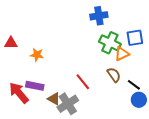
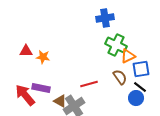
blue square: (135, 38) -> (141, 69), moved
red triangle: (11, 43) -> (26, 51), moved
red line: (83, 82) -> (89, 84), turned -66
blue circle: (139, 100) -> (136, 98), moved

